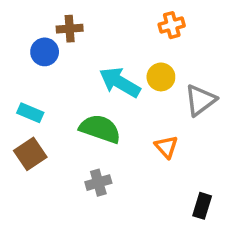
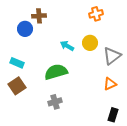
cyan arrow: (120, 82) -> (67, 46), size x0.6
green semicircle: (100, 129) -> (56, 72), turned -35
orange triangle: (166, 147) -> (110, 84), moved, turned 48

